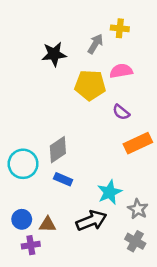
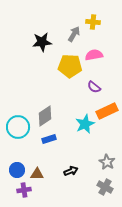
blue rectangle: (63, 179) -> (49, 139), turned -40
cyan star: (109, 192) -> (85, 124), moved
black arrow: (91, 221) -> (71, 171), size x0.6

